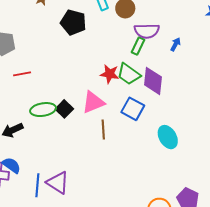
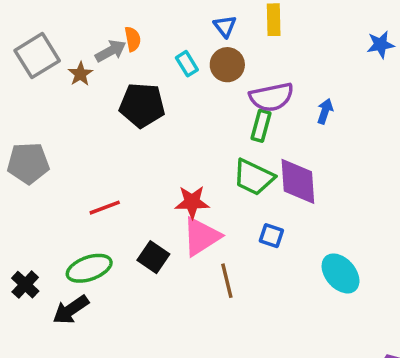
red line: (22, 74) -> (105, 208), moved
red star: (110, 74) -> (192, 202), moved
blue square: (133, 109) -> (271, 236), size x0.6
green ellipse: (43, 110) -> (89, 268), moved

